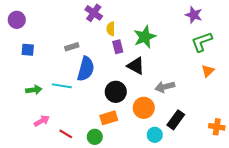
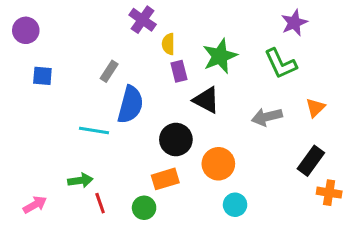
purple star: (194, 15) -> (294, 23), turned 30
green L-shape: (202, 42) -> (281, 64), moved, turned -95
gray rectangle: (72, 47) -> (109, 71), turned -40
gray arrow: (165, 87) -> (267, 117), moved
green arrow: (34, 90) -> (80, 180), moved
black rectangle: (176, 120) -> (311, 161), moved
pink arrow: (42, 121) -> (35, 205), moved
red line: (66, 134) -> (100, 203), turned 40

